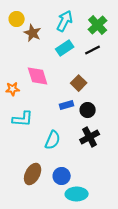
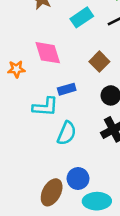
blue rectangle: (67, 105) -> (67, 89), moved
cyan L-shape: (23, 119) -> (45, 107), moved
brown ellipse: (33, 174) -> (52, 192), moved

